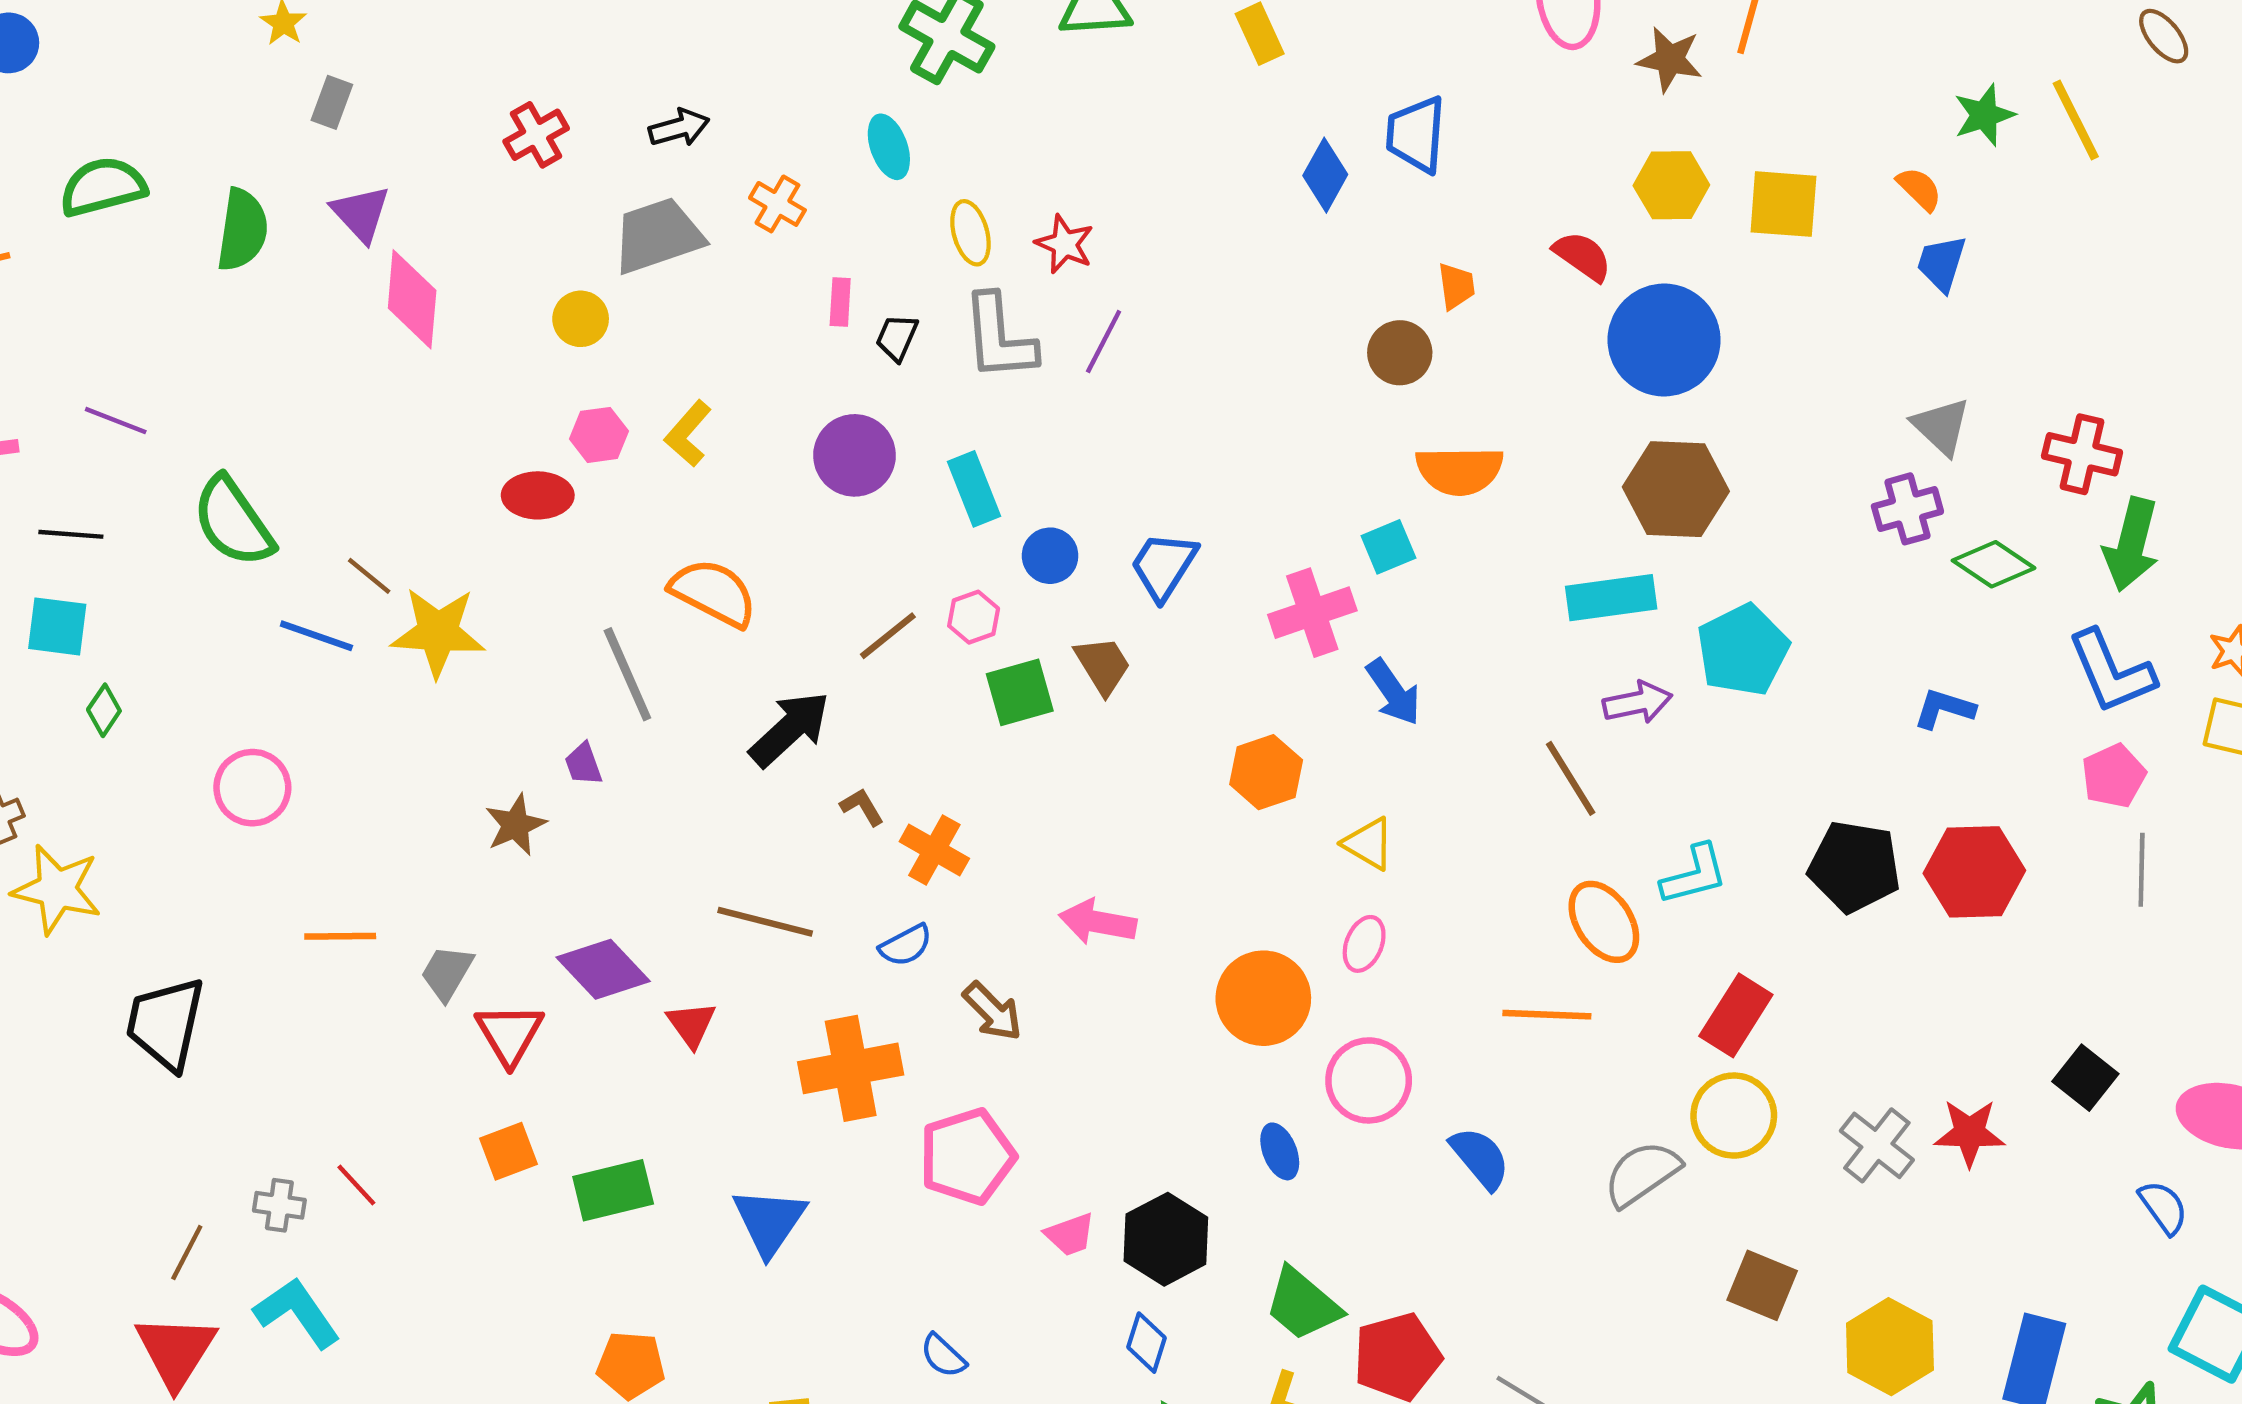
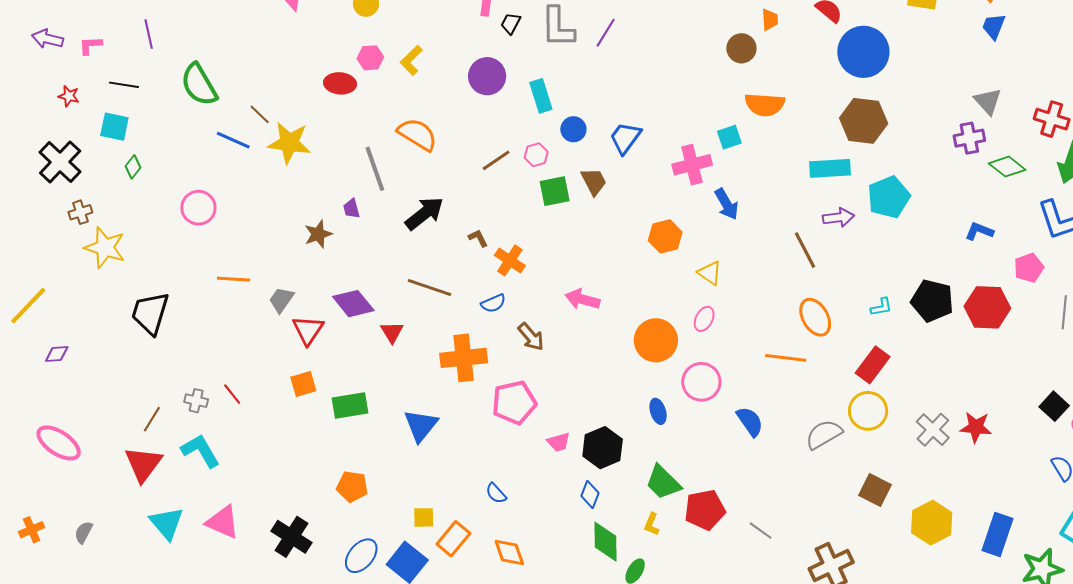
purple line: (116, 421) -> (149, 34), turned 52
black arrow: (790, 729) -> (424, 213), moved
pink pentagon: (2114, 776) -> (1029, 268), moved
cyan L-shape: (1694, 875) -> (881, 307), moved, size x0.7
black square: (2085, 1078) -> (1054, 406), moved

